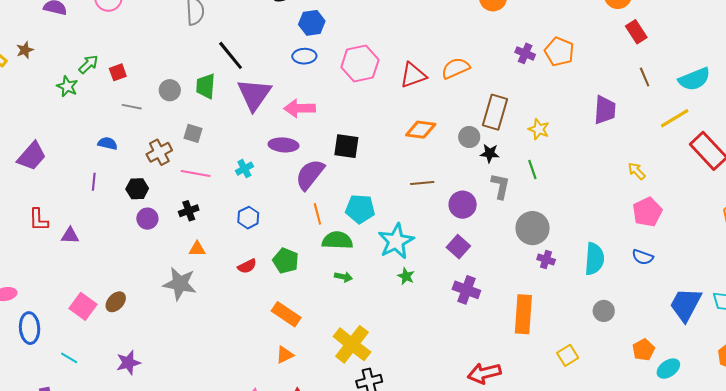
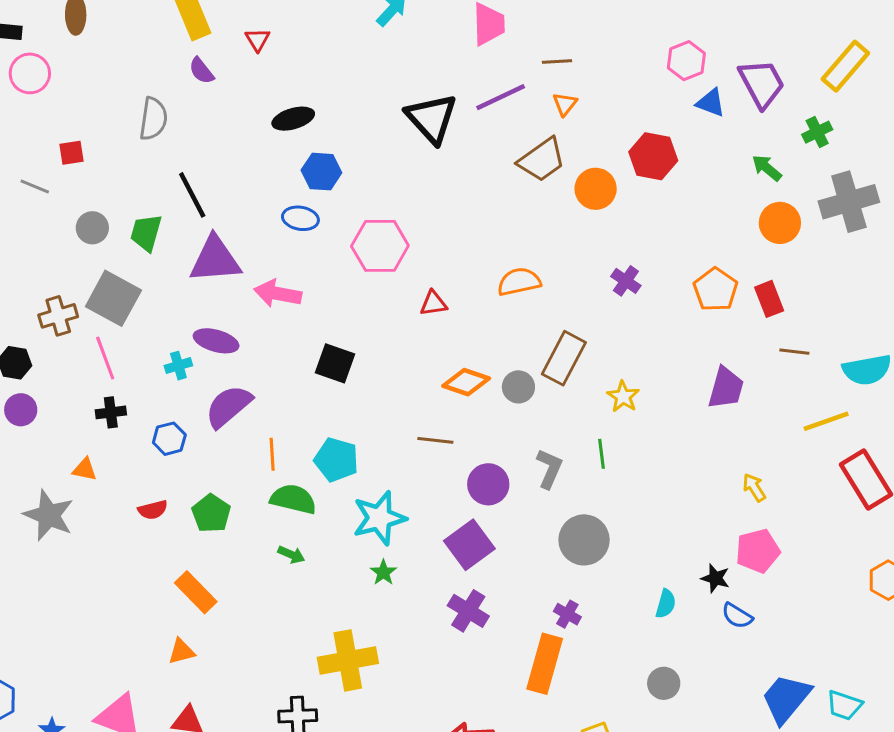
red rectangle: (636, 32) -> (769, 299), moved
orange pentagon: (559, 52) -> (716, 290), moved
red square: (118, 72) -> (71, 153), moved
red triangle: (413, 75) -> (433, 303), moved, size x0.7
brown line: (645, 77) -> (794, 352), turned -72
purple triangle: (254, 95) -> (215, 260), turned 39
gray line: (132, 107) -> (35, 187), moved
orange diamond: (421, 130) -> (466, 382), moved
gray square: (193, 133) -> (113, 298), size x1.8
purple ellipse: (284, 145) -> (216, 341), moved
black star: (490, 153) -> (715, 578), moved
pink line: (196, 173) -> (105, 358), turned 48
purple semicircle: (310, 175) -> (228, 406), moved
black cross: (189, 211) -> (111, 412), moved
purple square: (458, 247) -> (469, 545), size x1.4
cyan semicircle: (594, 259) -> (666, 604), size x0.6
purple cross: (546, 260) -> (567, 614), moved
yellow cross: (352, 344) -> (348, 660), moved, turned 30

